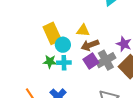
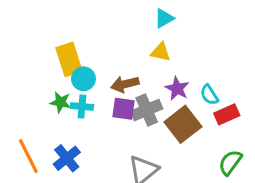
yellow triangle: (83, 30) -> (161, 52), moved
purple square: (91, 61) -> (124, 109), turned 35

